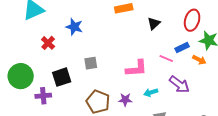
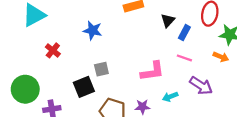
blue star: (74, 27) -> (93, 30), moved
blue rectangle: (182, 48) -> (184, 33), moved, turned -32
black square: (62, 77) -> (84, 87), moved

